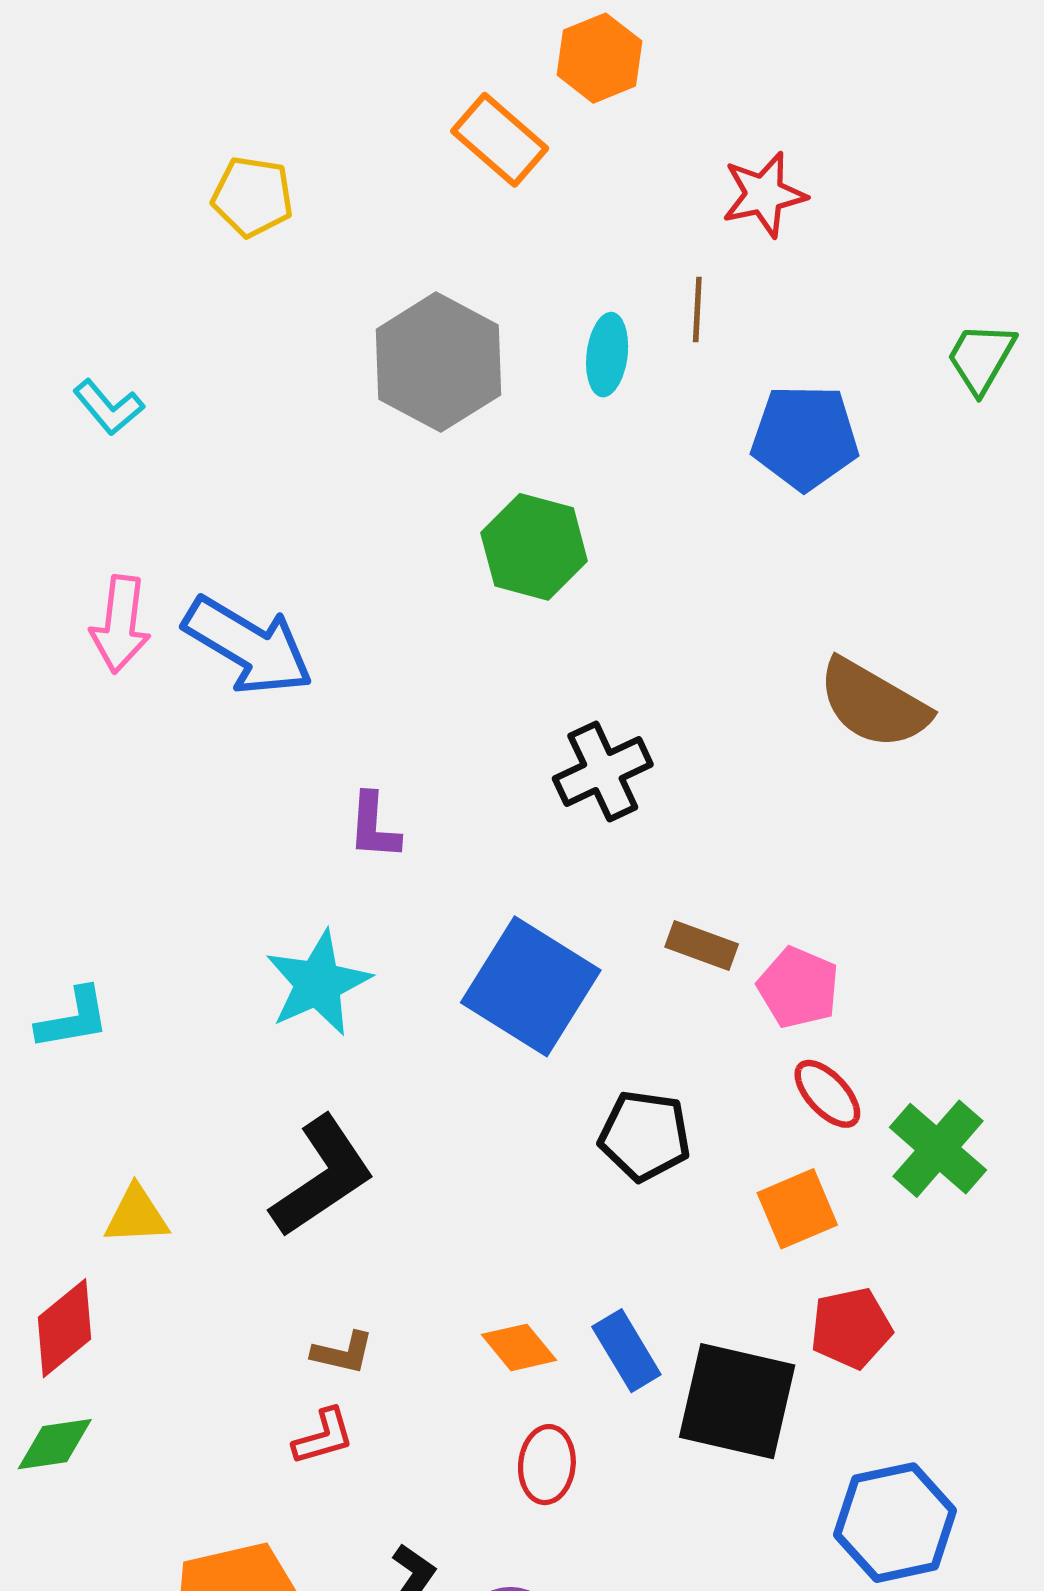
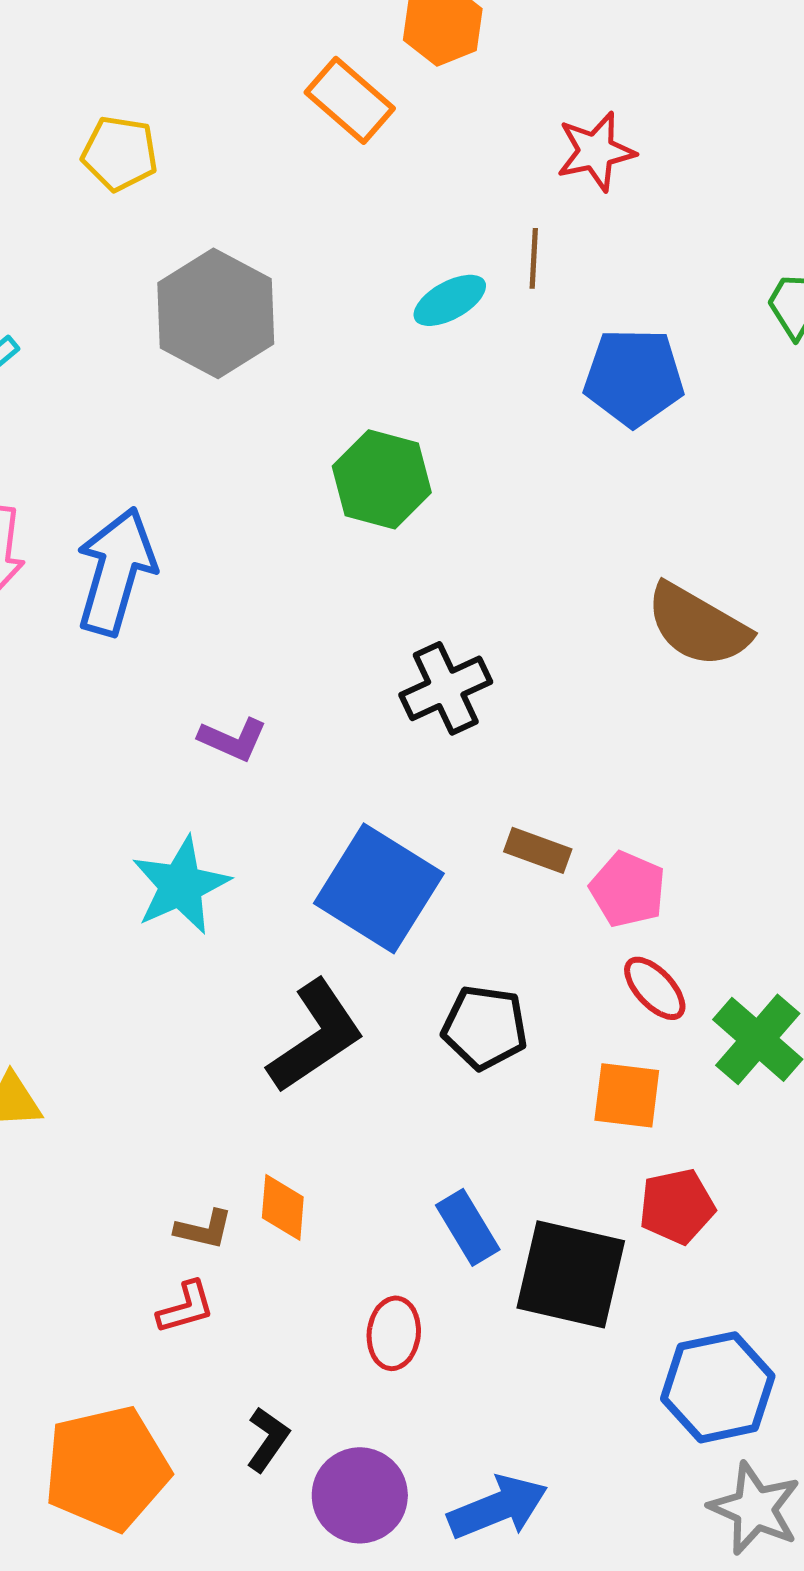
cyan ellipse: (607, 355) -> (450, 300), turned 54
gray hexagon: (438, 362) -> (216, 313), moved
blue arrow: (248, 646) -> (116, 571), turned -105
purple L-shape: (374, 826) -> (233, 739), turned -70
black L-shape: (322, 1177) -> (316, 1036), moved
orange square: (797, 1209) -> (627, 1095), turned 30
orange diamond: (519, 1347) -> (283, 1207), moved, turned 44

